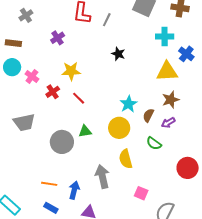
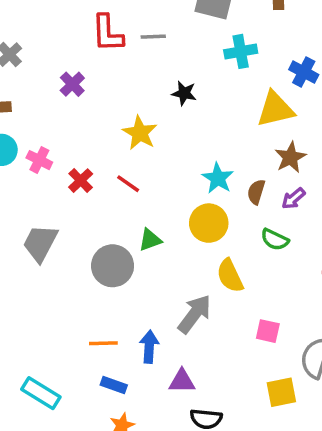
gray line: (107, 20) -> (153, 37), turned 72
cyan cross: (165, 37) -> (241, 51), moved
yellow star: (71, 71) -> (140, 133), moved, turned -30
gray trapezoid: (24, 122) -> (40, 243), turned 140
gray arrow: (102, 177) -> (195, 314), turned 60

